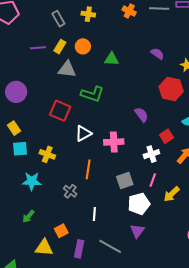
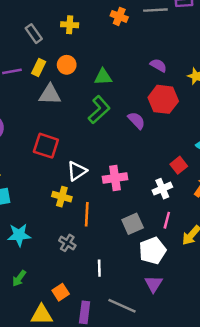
red hexagon: (171, 89) -> (163, 99), moved
green L-shape: (92, 94) -> (99, 110), moved, turned -55
purple semicircle: (141, 115) -> (136, 120), moved
yellow cross: (47, 154) -> (62, 197), moved

